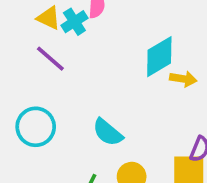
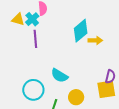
purple line: (50, 59) -> (35, 39), moved, turned 54
cyan circle: (36, 127) -> (33, 90), moved

